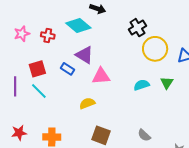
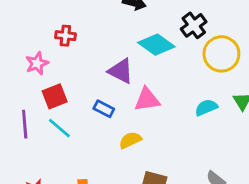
cyan diamond: (78, 26) -> (156, 45), moved
pink star: (22, 34) -> (37, 63), moved
red cross: (48, 35) -> (65, 36), moved
blue rectangle: (67, 69) -> (104, 109), moved

